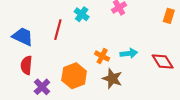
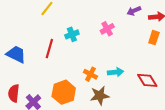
cyan cross: (82, 14) -> (72, 34), turned 32
red semicircle: (26, 65) -> (14, 93), moved
brown star: (112, 79) -> (100, 96), turned -30

